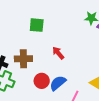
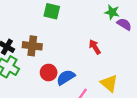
red arrow: (58, 53) -> (95, 47), moved

